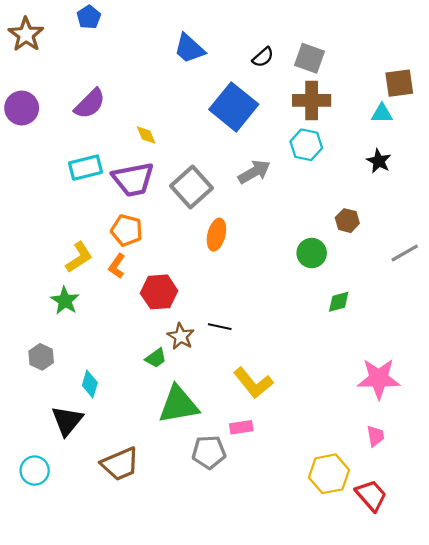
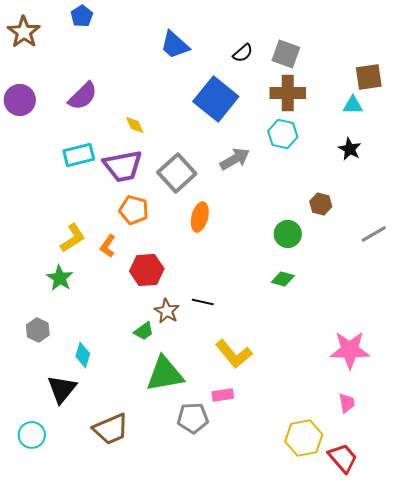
orange pentagon: (127, 230) -> (134, 210), moved
green diamond: (339, 302) -> (283, 279), moved, turned 30

